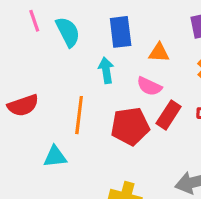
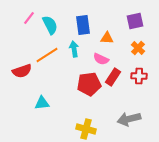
pink line: (34, 21) -> (29, 18), turned 56
orange line: (79, 115) -> (47, 55), moved, turned 50

